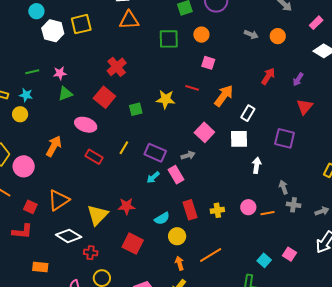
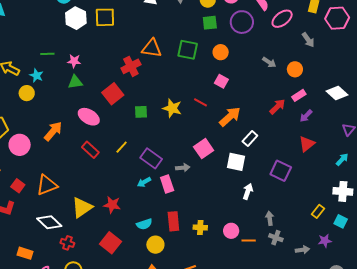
orange triangle: (129, 20) -> (152, 48), moved
pink rectangle: (316, 23) -> (299, 95), moved
orange rectangle: (40, 267) -> (25, 253), moved

